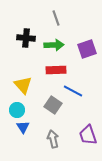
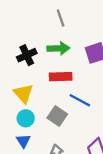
black cross: (26, 38) -> (27, 55), moved, turned -30
cyan circle: (17, 110) -> (26, 118), moved

